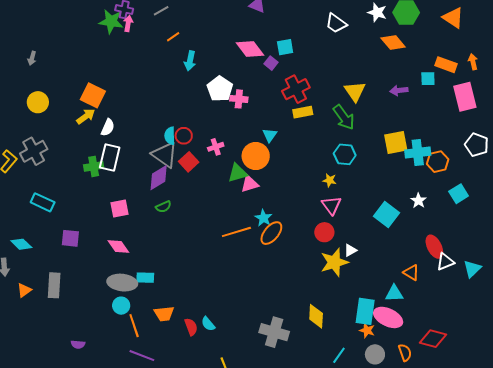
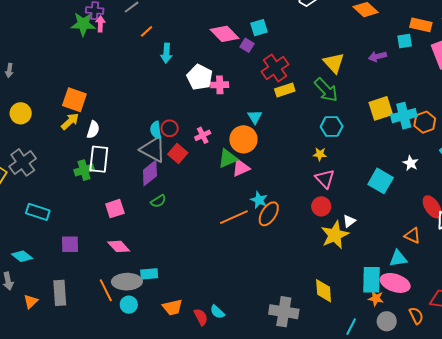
orange line: (134, 326) -> (106, 290), moved

